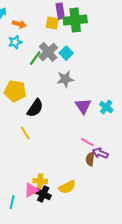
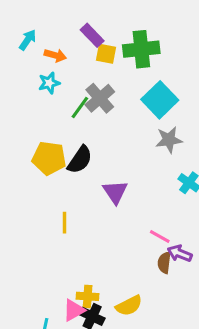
purple rectangle: (60, 11) -> (92, 35), moved, turned -35
cyan square: (66, 53) -> (160, 100), moved, size x1.6
gray star: (65, 79) -> (169, 140), moved
purple triangle: (83, 106) -> (115, 192), moved
black semicircle: (35, 108) -> (80, 160), moved
yellow line: (25, 133) -> (64, 223), turned 32

